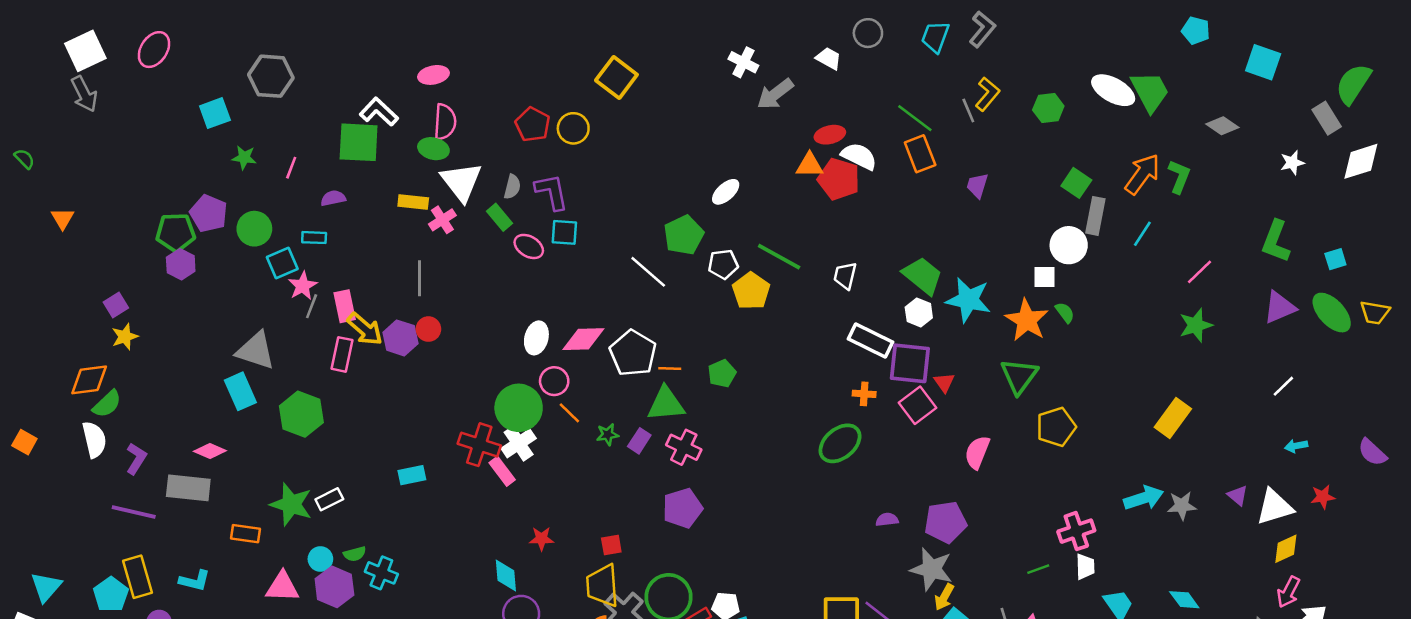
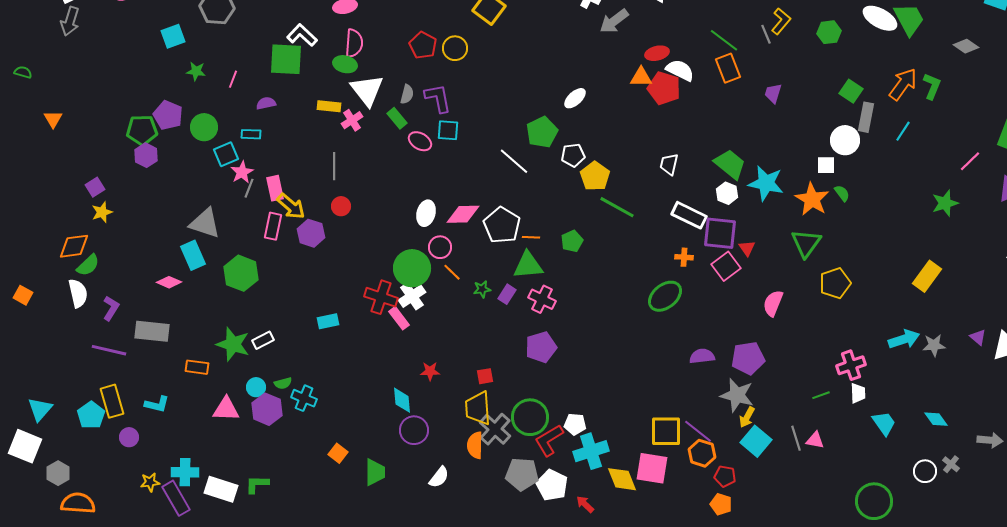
gray arrow: (84, 94) -> (70, 21), turned 44
green semicircle: (24, 159) -> (23, 72), turned -30
green line: (779, 257) -> (617, 207), moved
pink line: (1200, 272) -> (970, 161), moved
purple hexagon: (400, 338) -> (311, 233), moved
pink diamond: (210, 451) -> (169, 282), moved
purple semicircle: (887, 520) -> (702, 356), size x1.4

